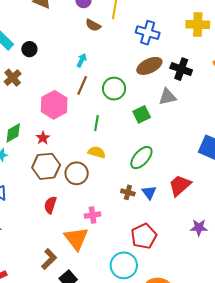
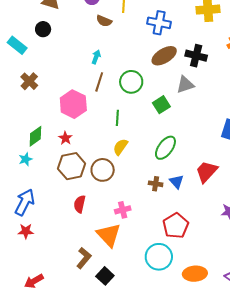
black circle: (29, 49) -> (43, 29), moved
yellow semicircle: (97, 152) -> (120, 147), turned -66

